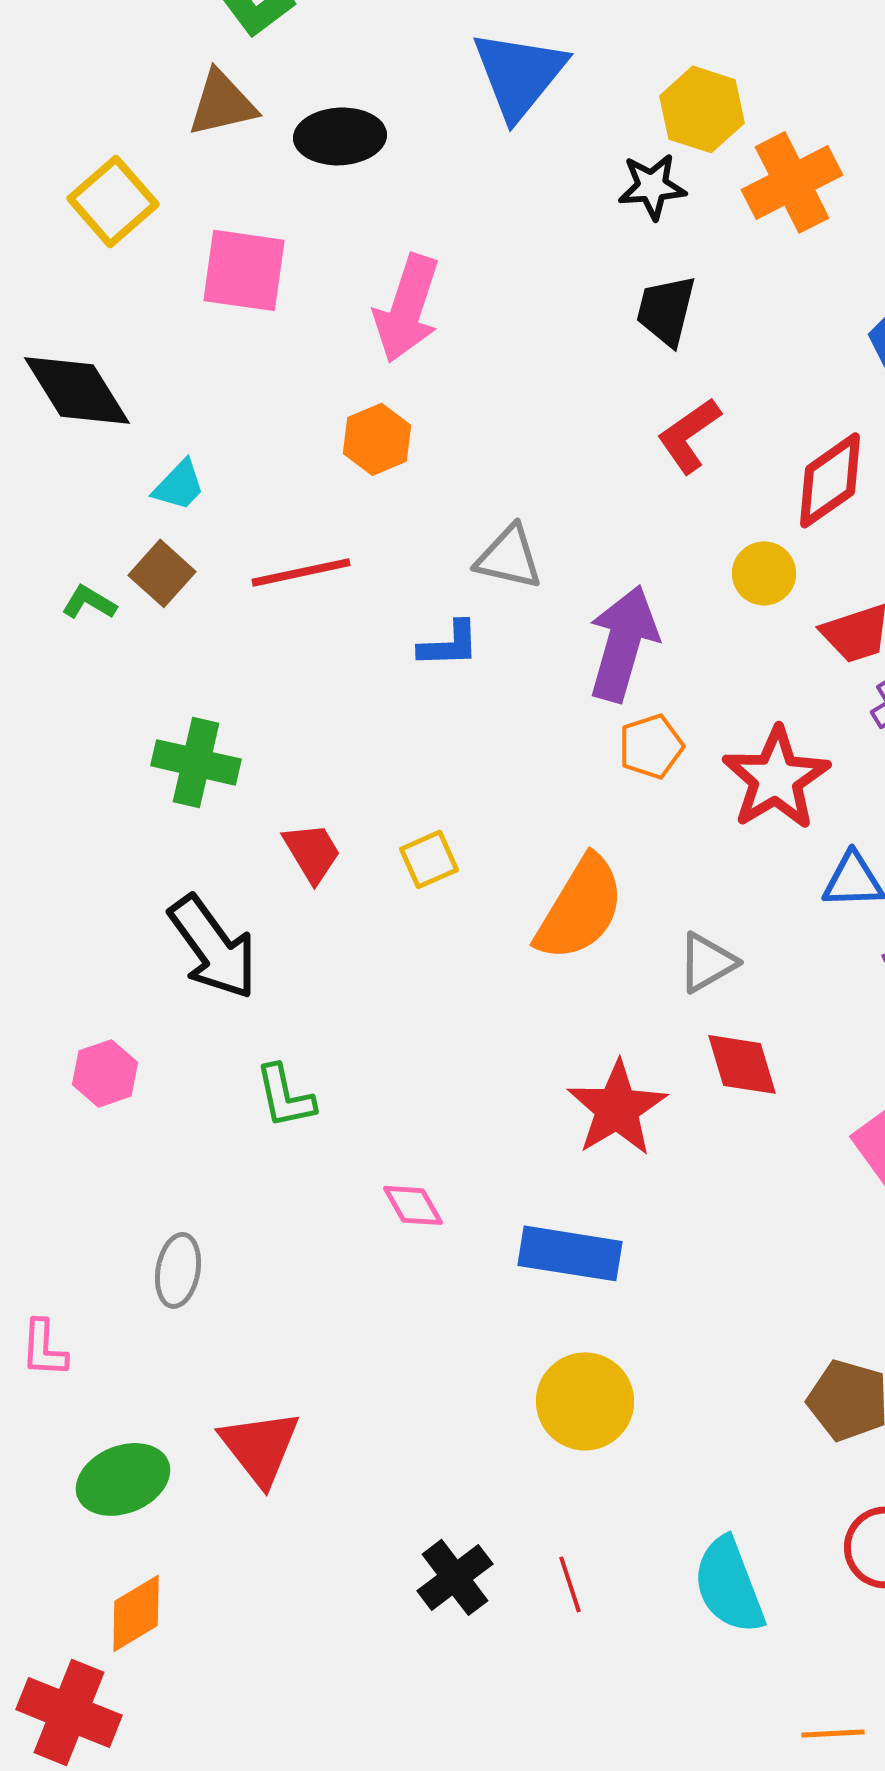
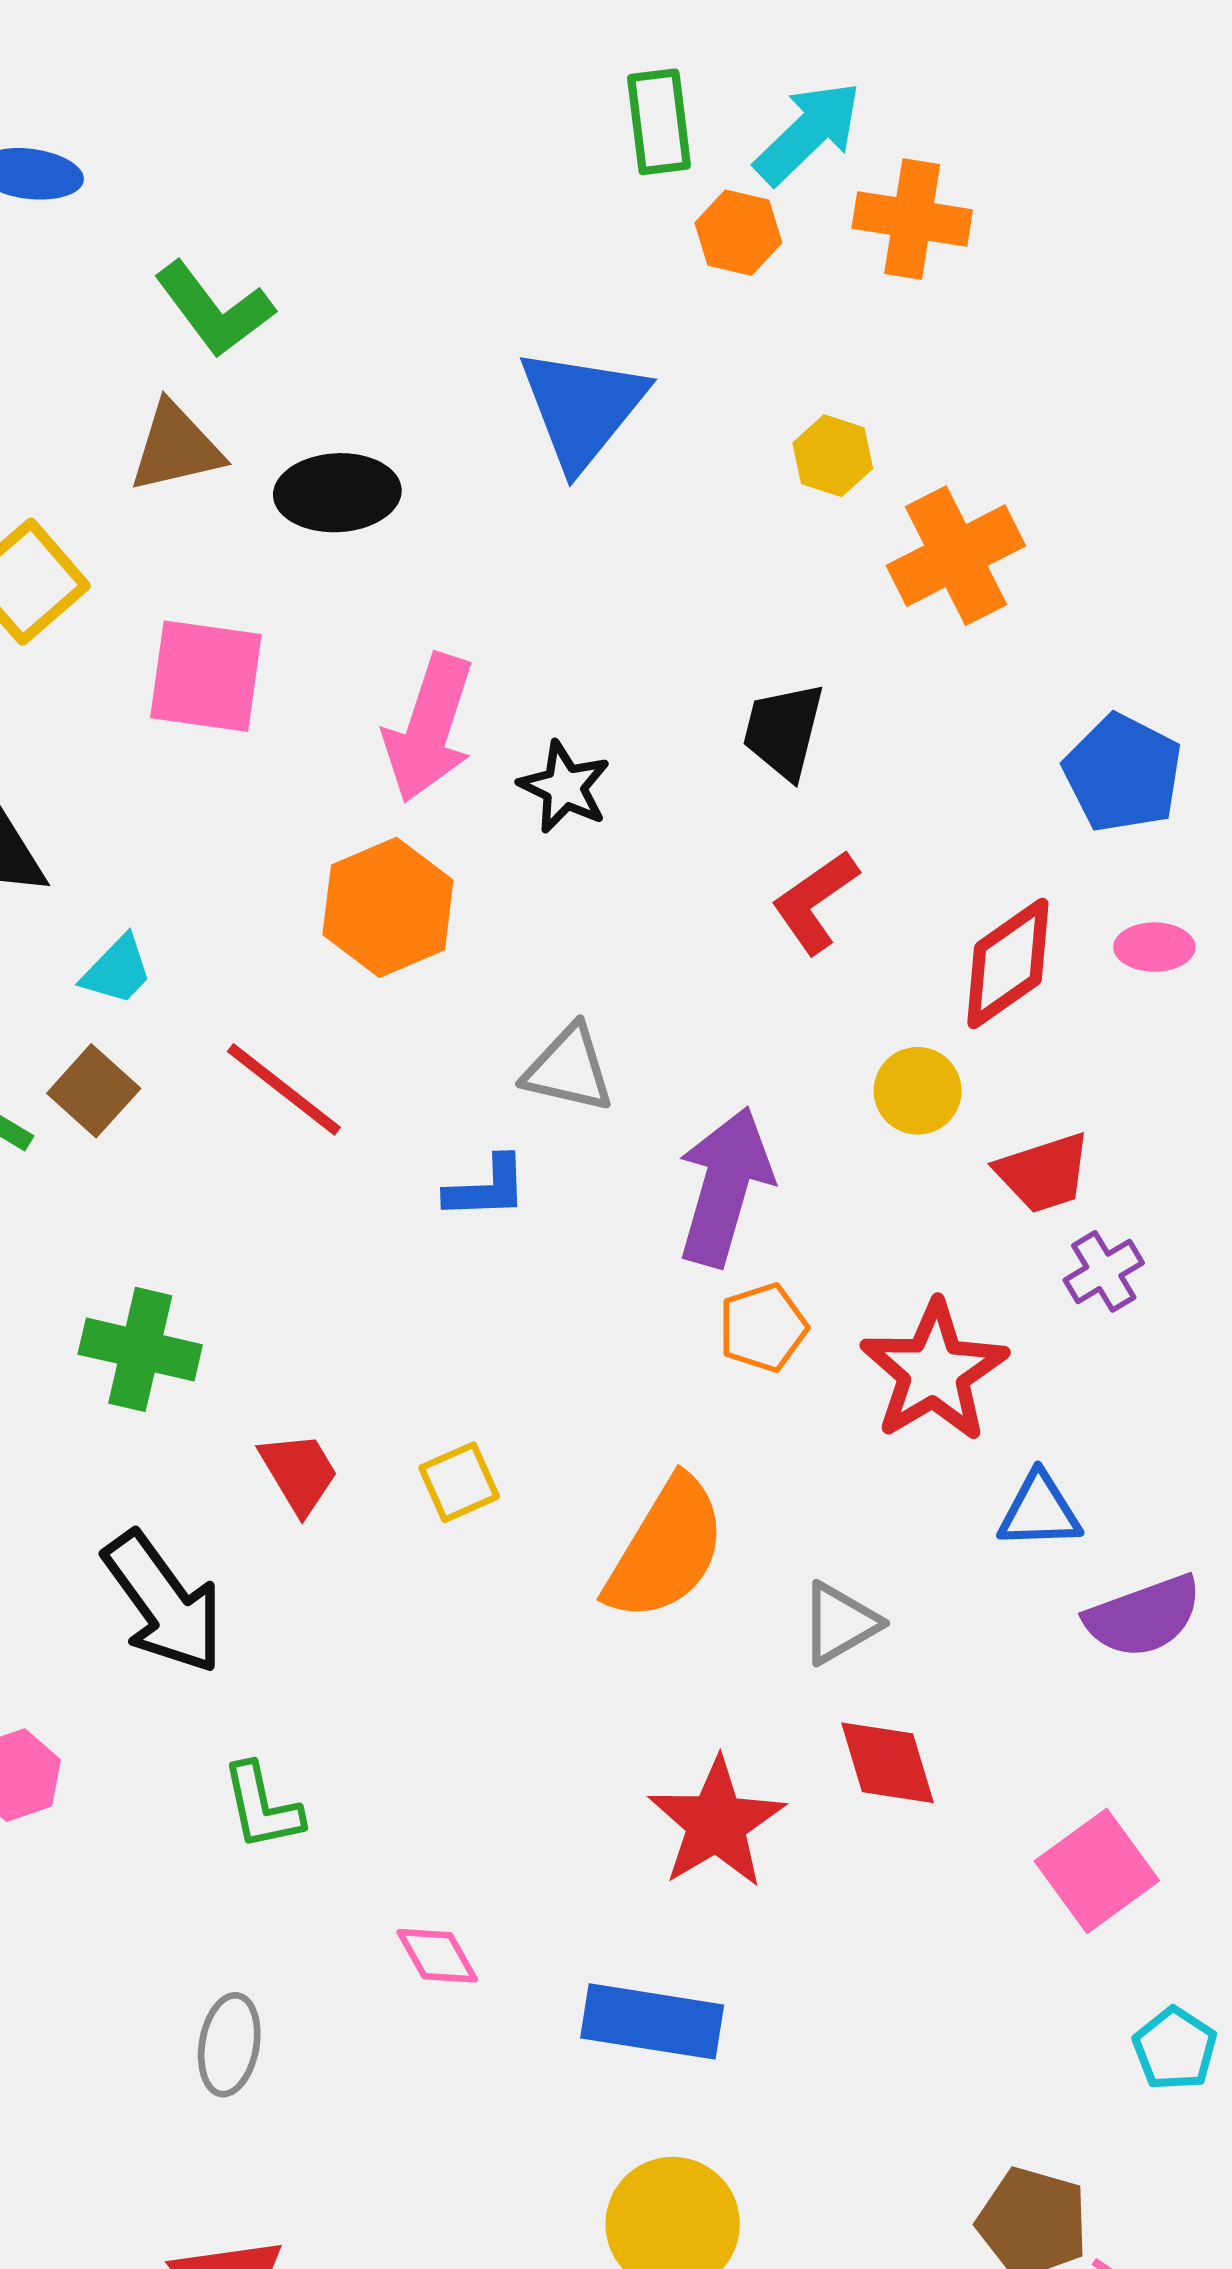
yellow hexagon: (702, 109) -> (833, 456), size x0.7
black star: (652, 186) -> (565, 787), moved, turned 30
orange hexagon: (377, 439) -> (388, 907), size x1.4
red line: (301, 572) -> (284, 1089), turned 50
gray ellipse: (178, 1270) -> (229, 2045), moved

